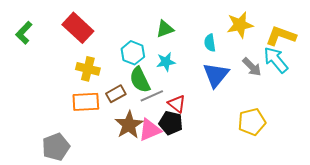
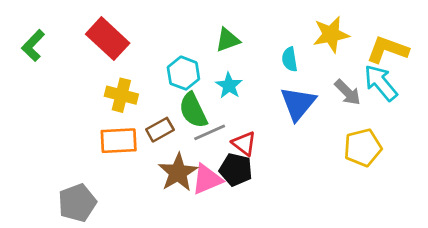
cyan star: (166, 62) -> (229, 86), turned -30
yellow pentagon: (252, 122) -> (363, 148), moved

